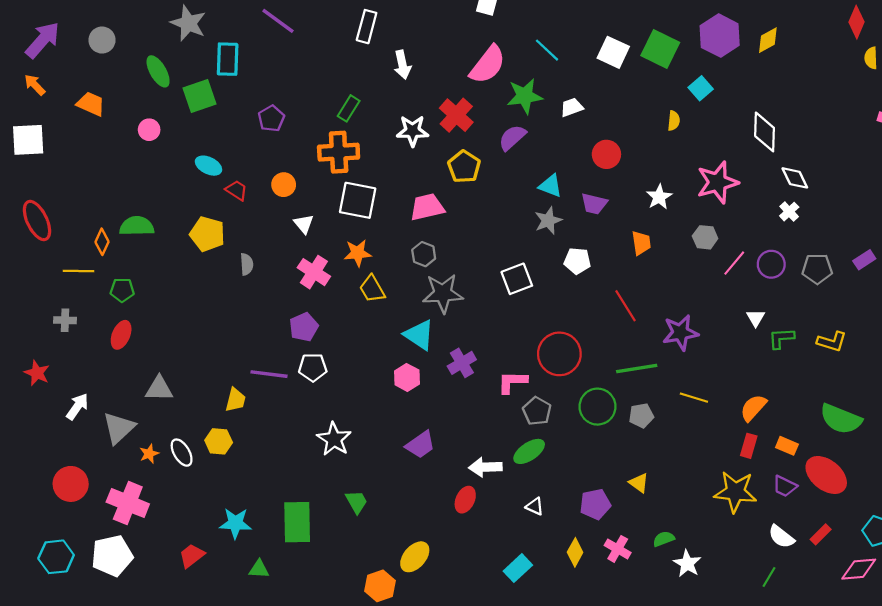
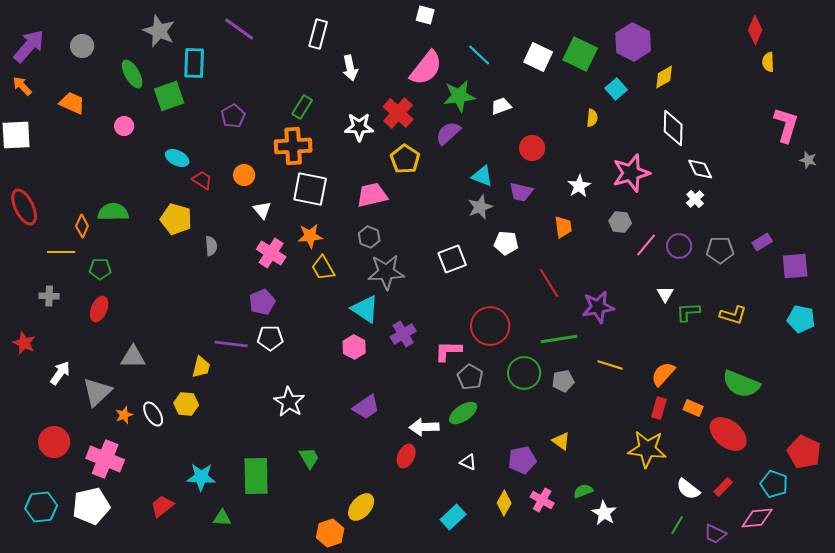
yellow diamond: (768, 40) -> (664, 77), moved
purple trapezoid: (785, 486) -> (715, 534), moved

